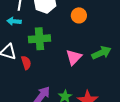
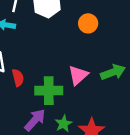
green cross: (39, 39) -> (49, 91), moved

